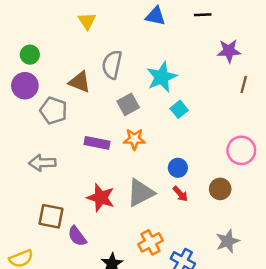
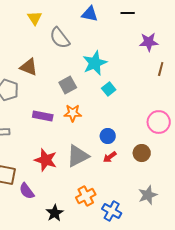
gray semicircle: (112, 65) -> (60, 38), moved, turned -50
red arrow: (180, 194) -> (110, 157), turned 96

